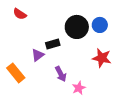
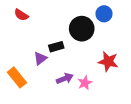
blue circle: (100, 25) -> (104, 14), moved
purple arrow: (61, 74) -> (65, 79), turned -84
pink star: (79, 88) -> (85, 83), moved

